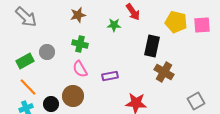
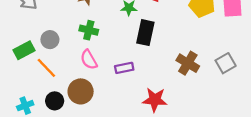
black rectangle: (152, 46) -> (145, 33), moved
orange line: (28, 87) -> (46, 68), moved
gray square: (196, 101) -> (226, 63), moved

